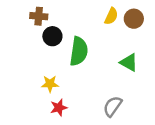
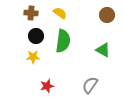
yellow semicircle: (111, 16) -> (60, 13), moved, turned -80
black circle: (52, 36) -> (36, 36), moved
yellow star: (50, 84) -> (33, 57), moved

